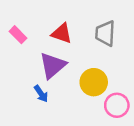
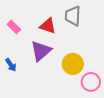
gray trapezoid: (105, 33) -> (73, 16), moved
blue arrow: (41, 94) -> (11, 65), moved

